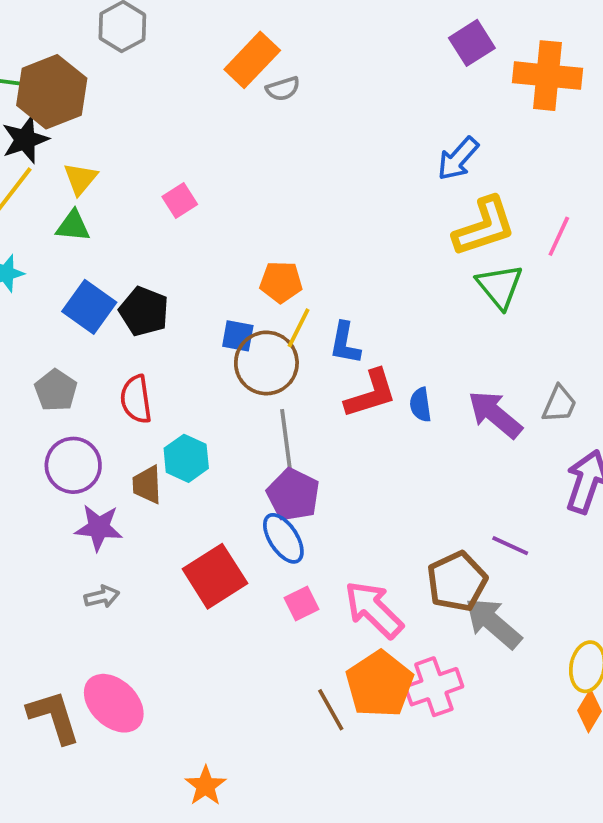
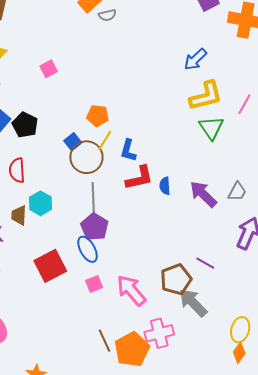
blue square: (238, 336) -> (73, 142), turned 36
orange pentagon: (380, 684) -> (132, 349), moved

